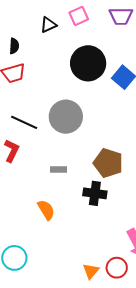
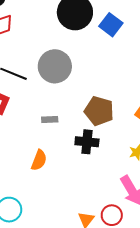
orange semicircle: (46, 210) -> (39, 160), turned 55

